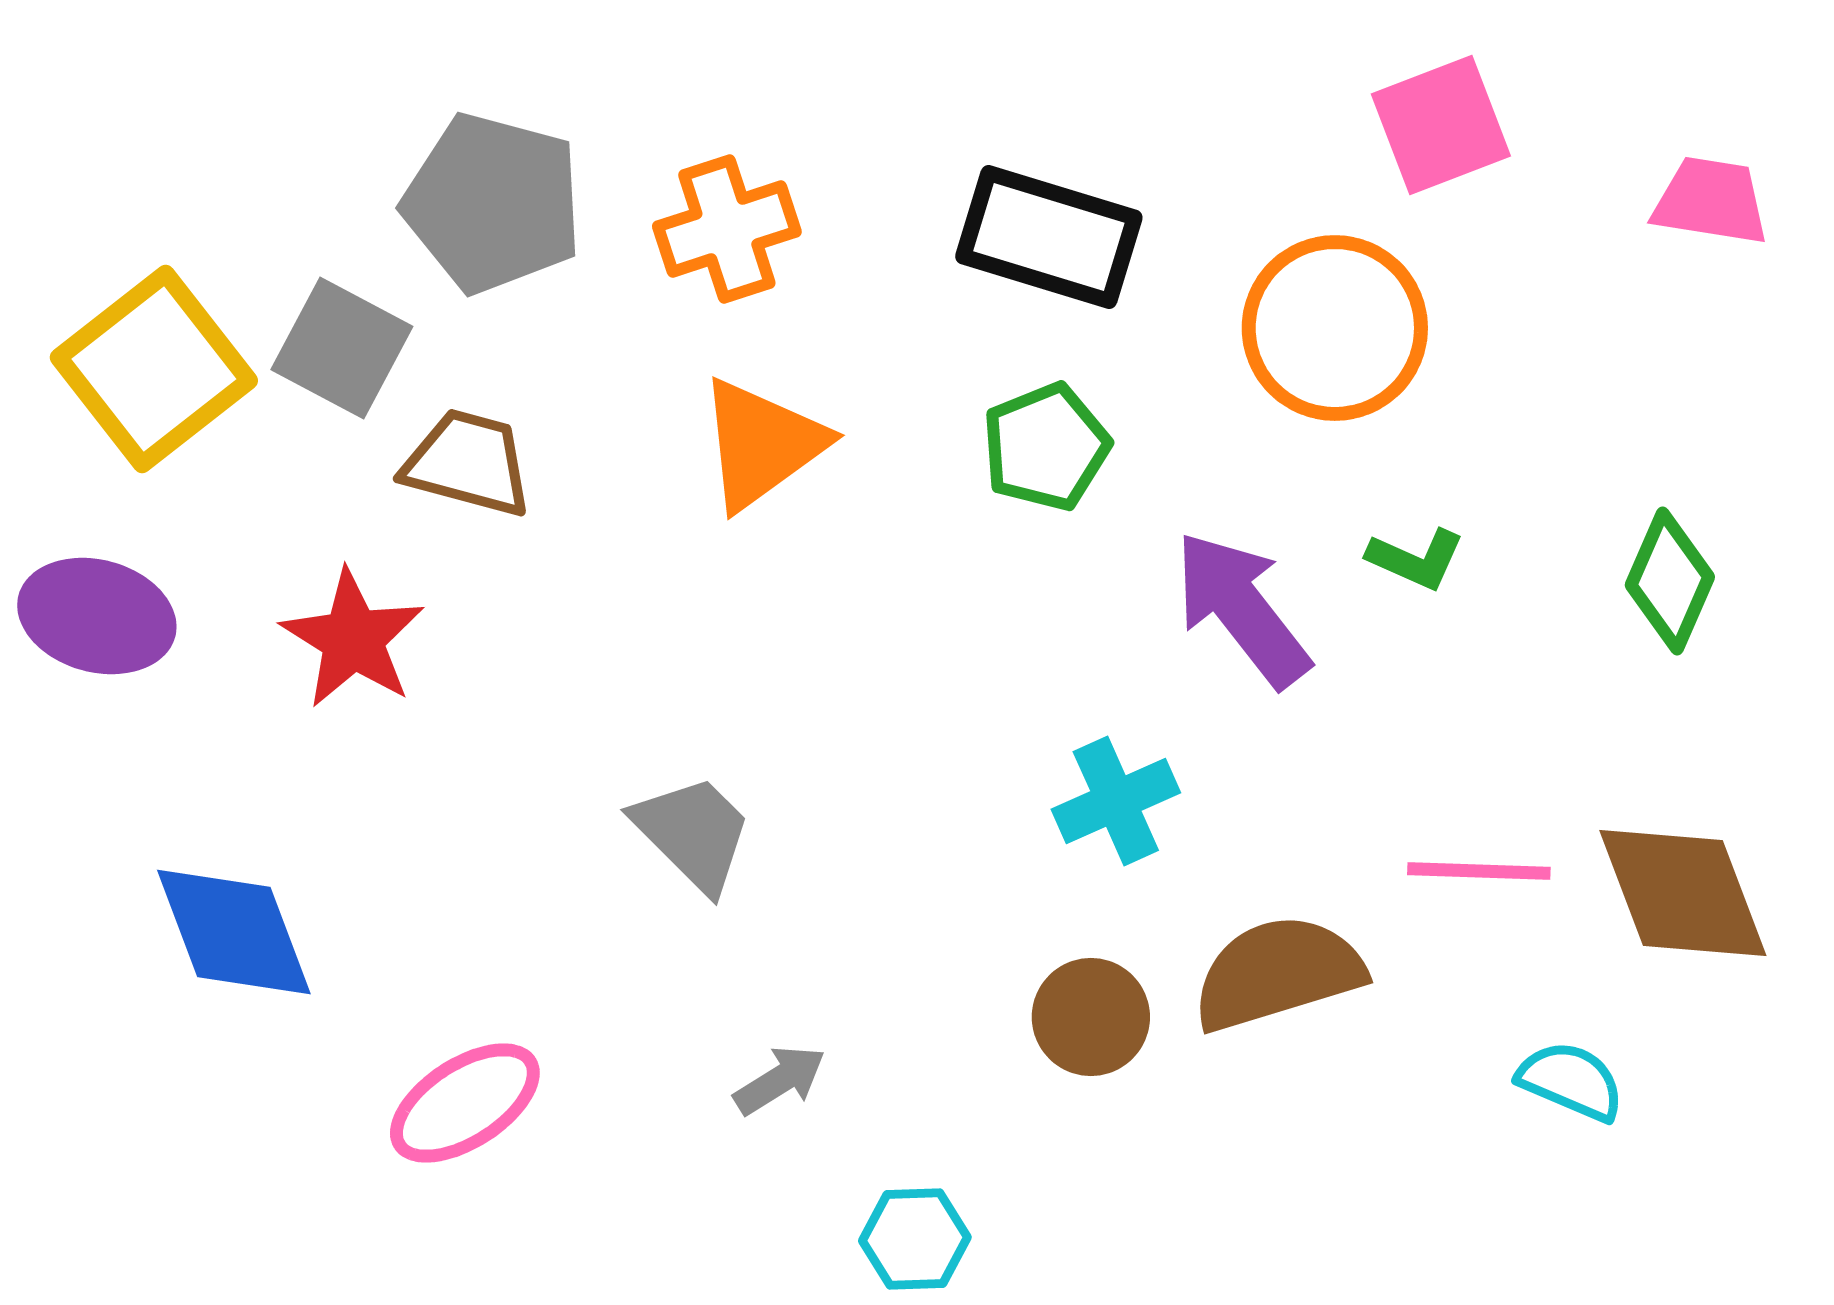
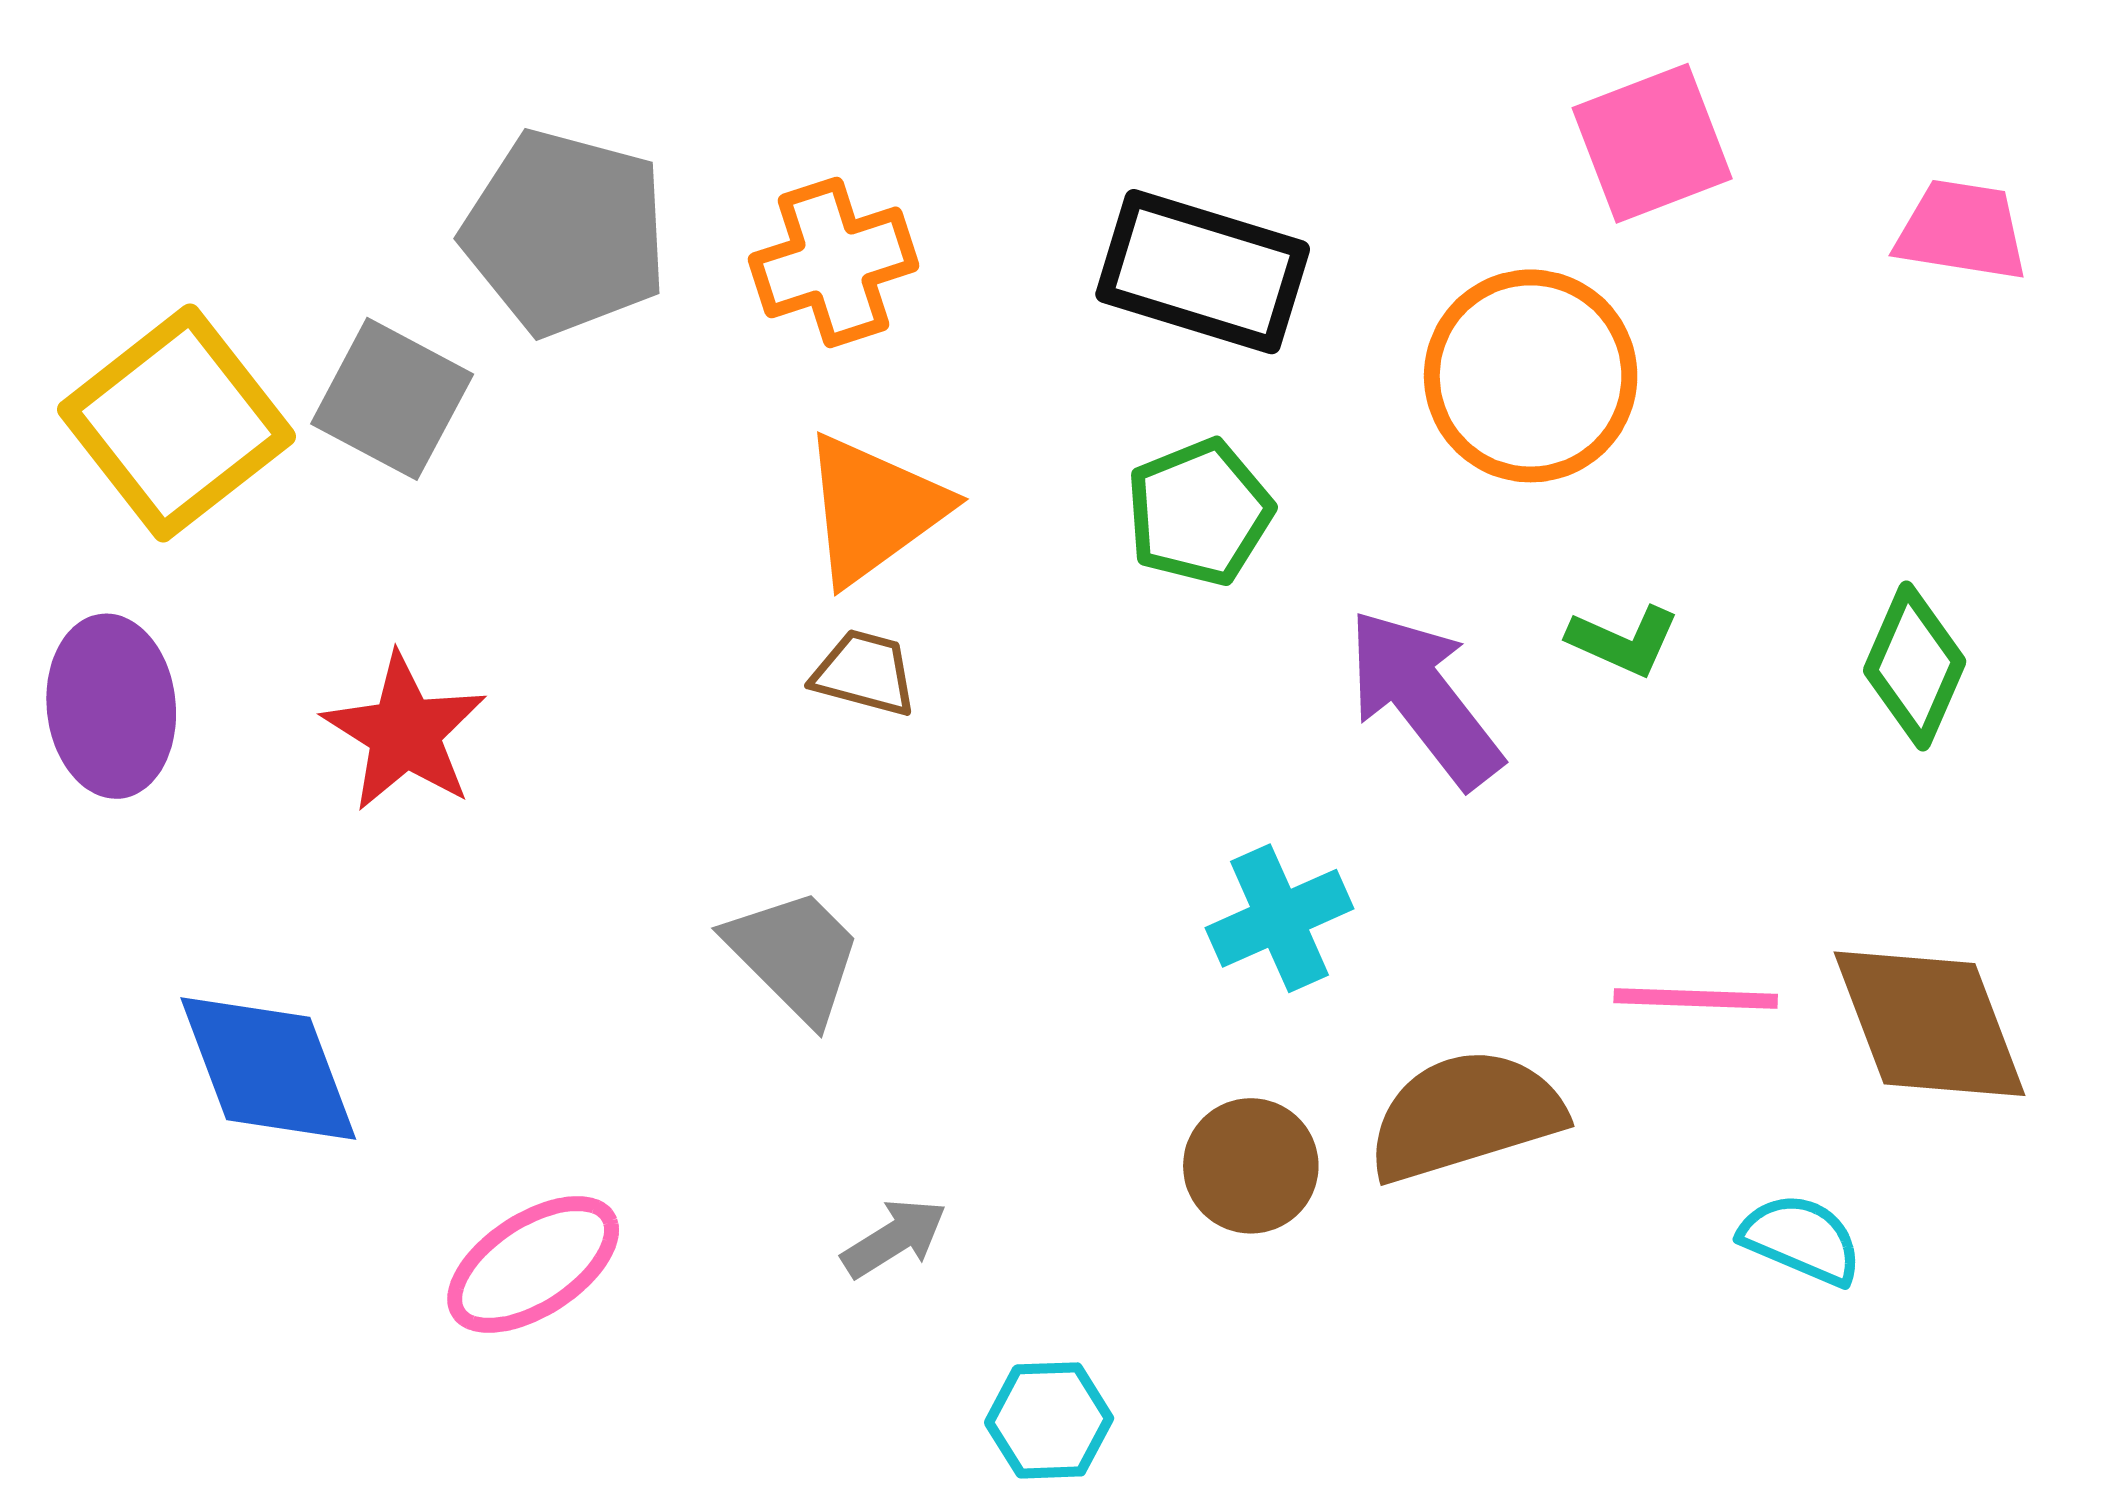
brown trapezoid: (468, 463) -> (864, 673), moved, size x0.7
purple ellipse: (97, 616) -> (111, 706), turned 69

